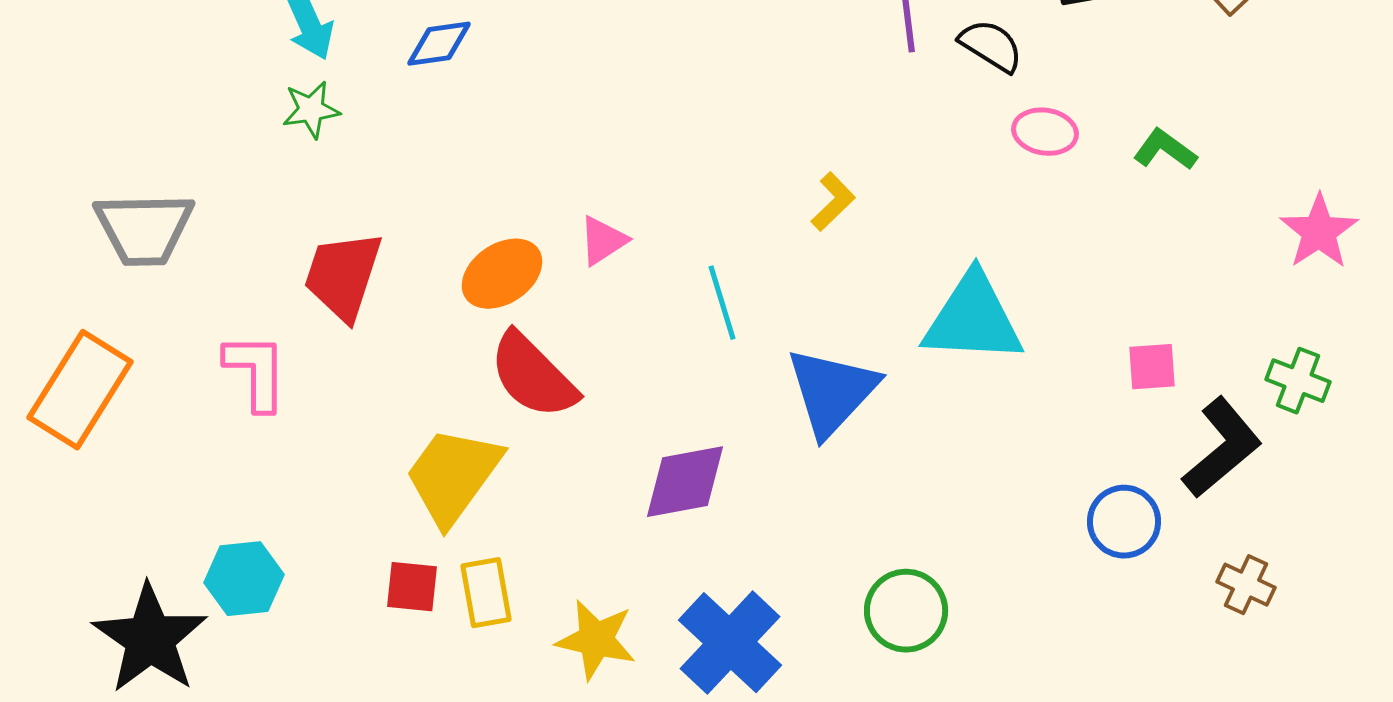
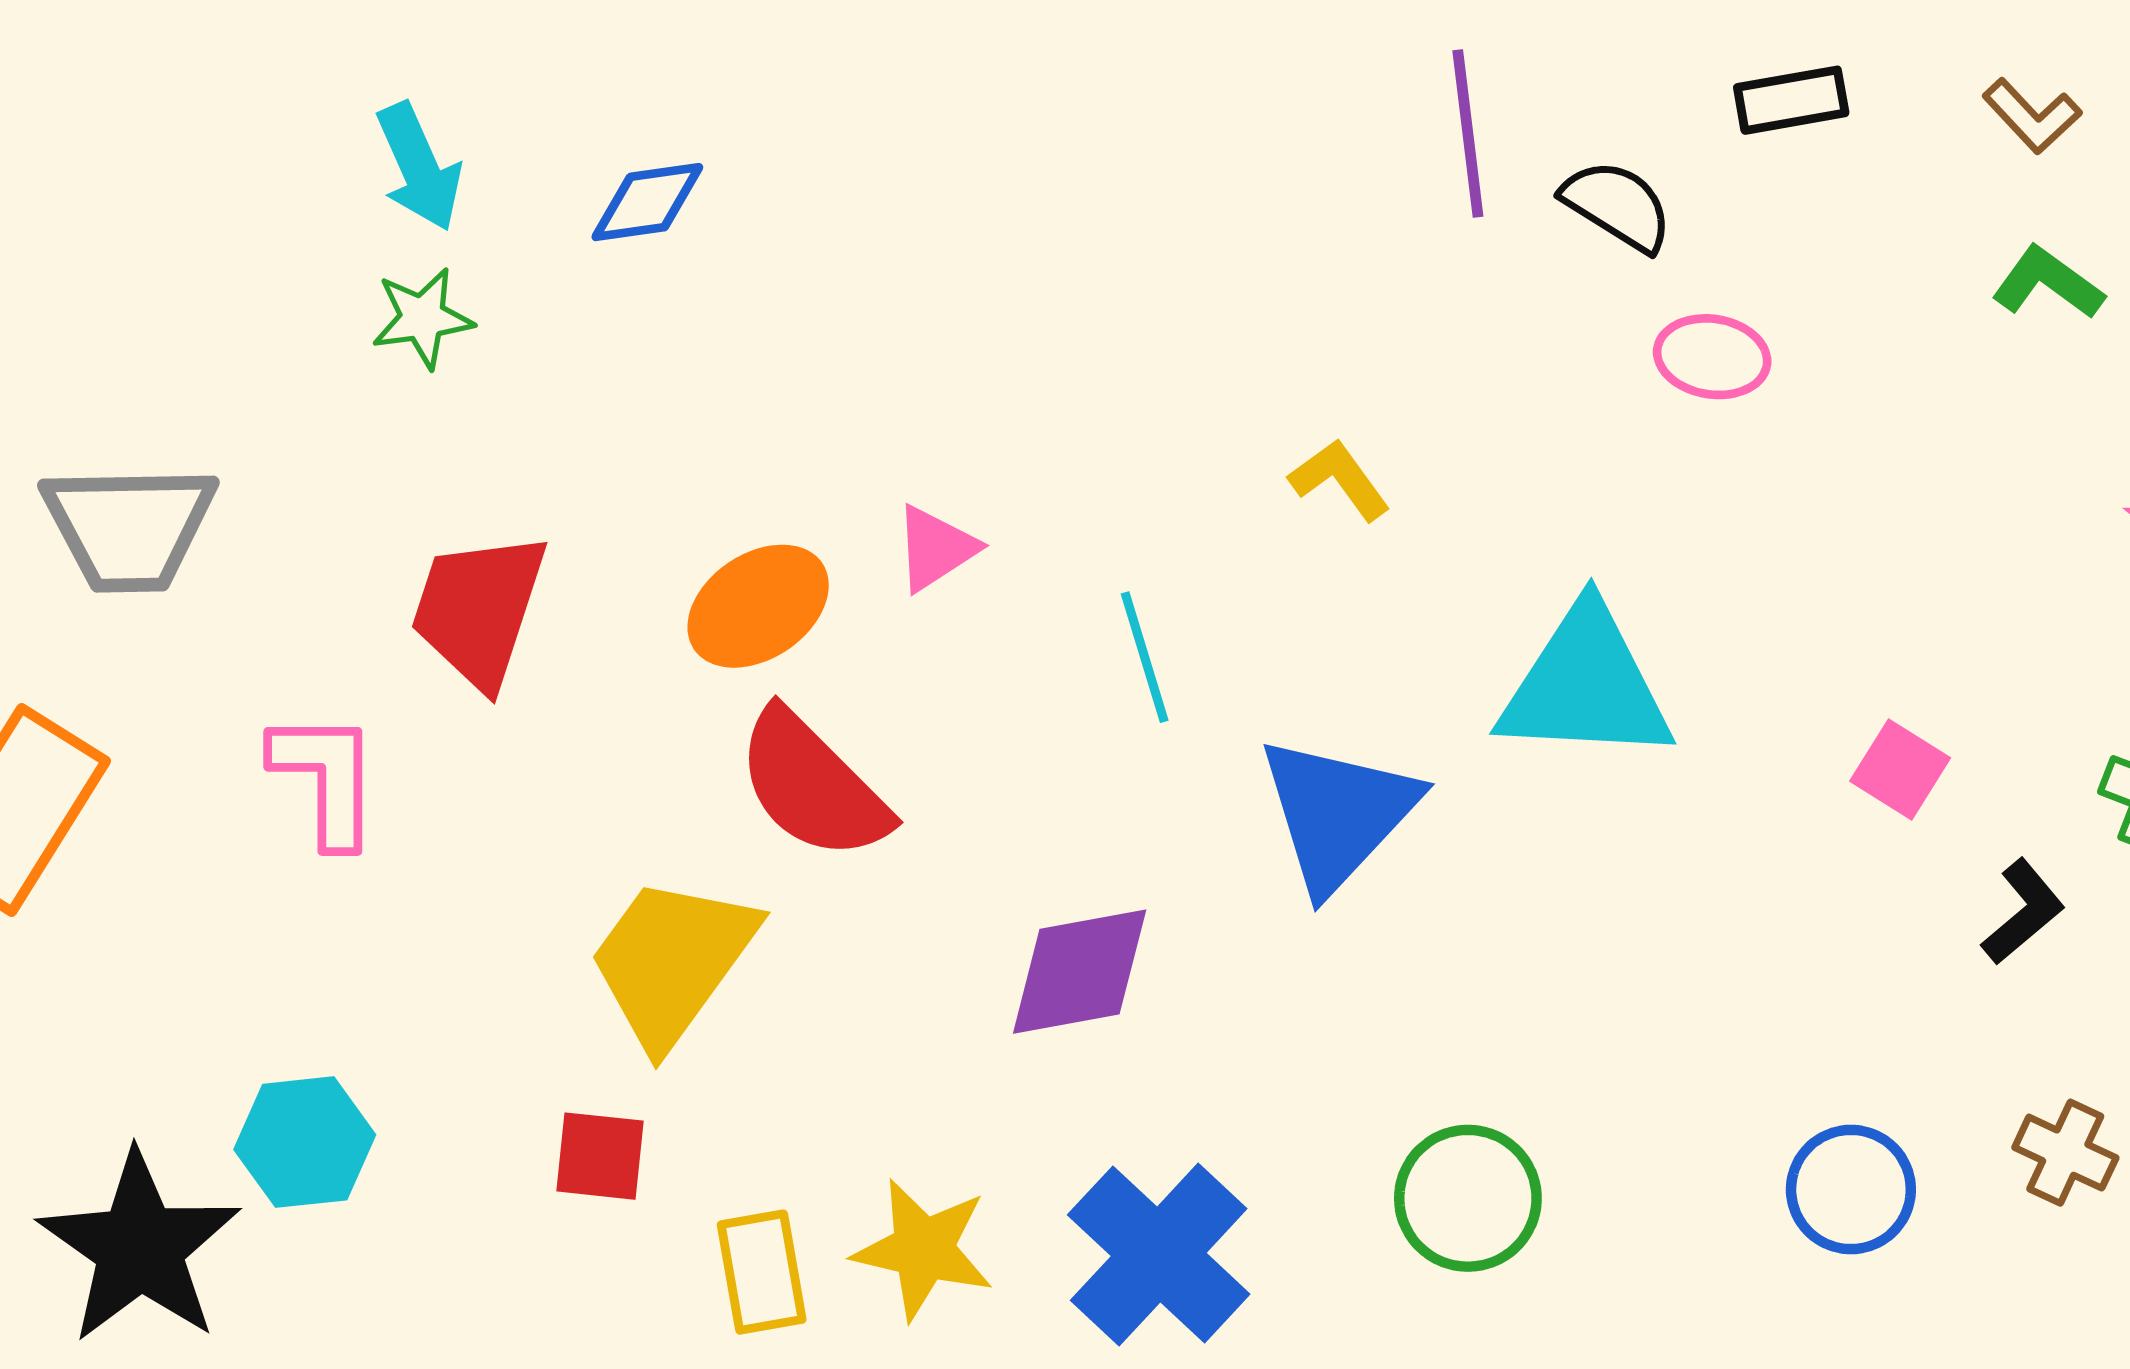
green L-shape: (1165, 150) -> (2048, 283), moved
yellow L-shape: (833, 202) -> (1340, 480), turned -82
pink square: (1152, 367) -> (1900, 770), turned 36
black L-shape: (1222, 448) -> (2023, 912), size x0.6
blue circle: (1124, 522) -> (1851, 1189), moved
yellow rectangle: (486, 593) -> (762, 1272), moved

